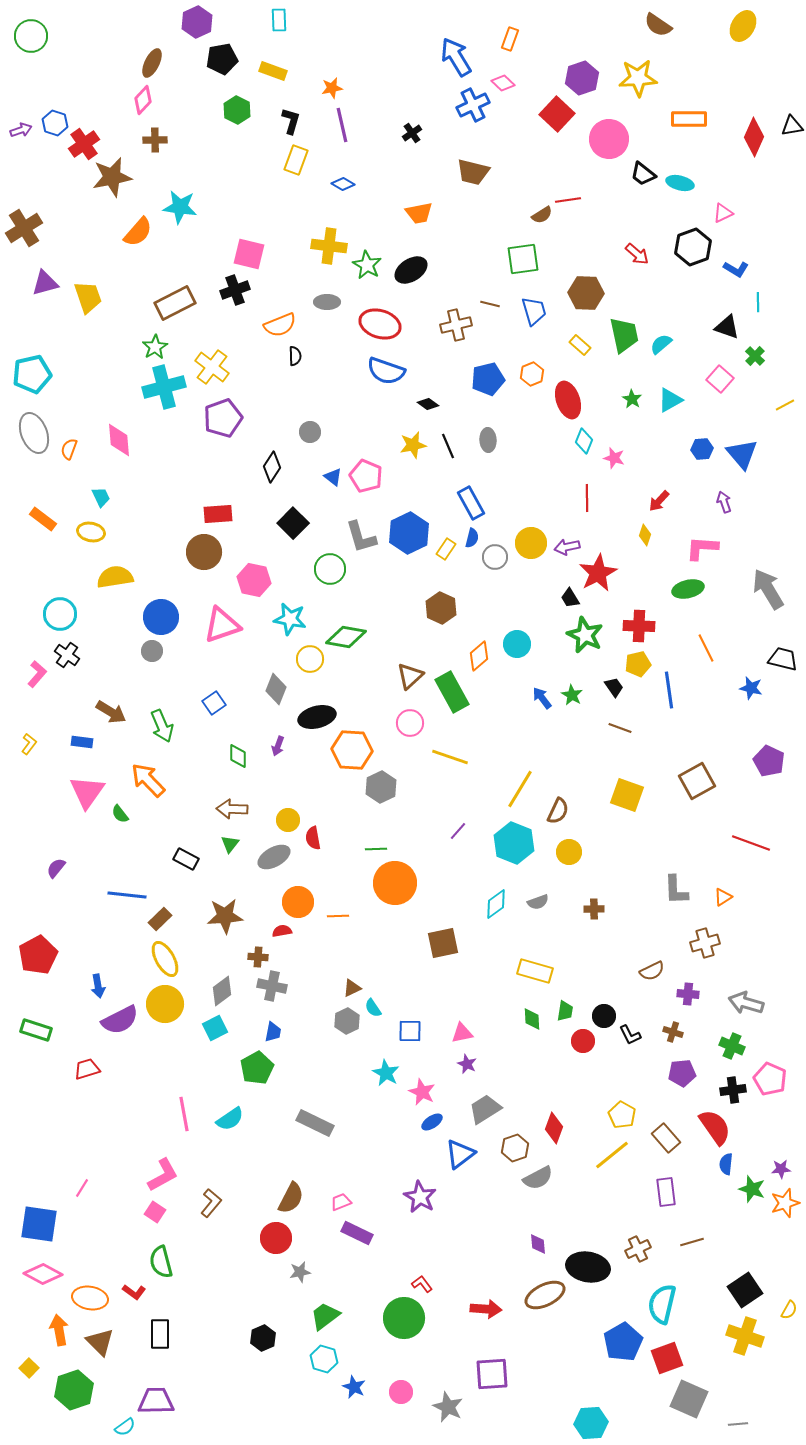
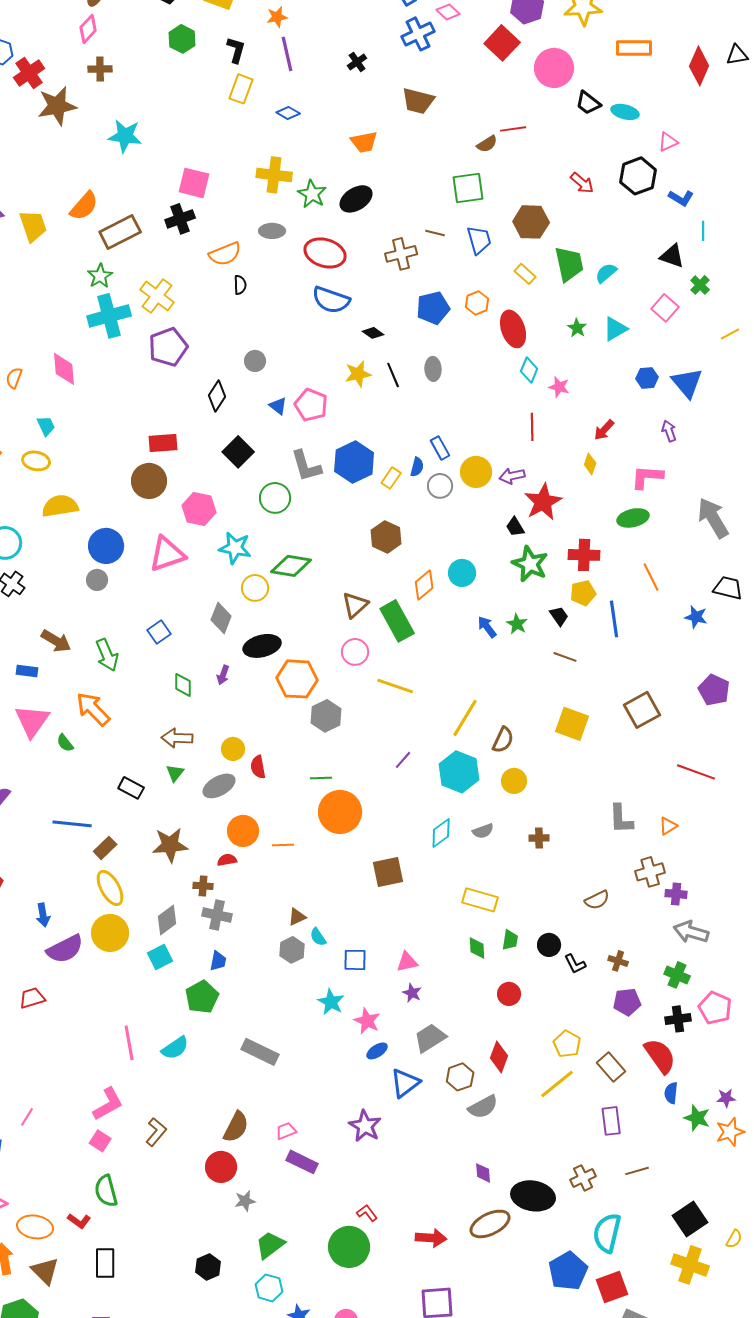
orange semicircle: (138, 232) -> (84, 206), moved
blue rectangle: (471, 503) -> (440, 448), moved, size x0.7
purple cross: (688, 994) -> (676, 894), moved
red circle: (583, 1041) -> (509, 994), moved

